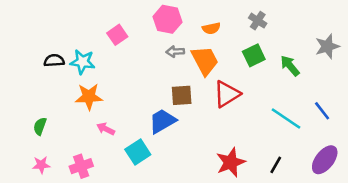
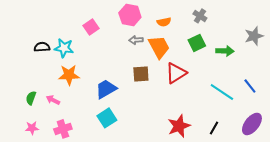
green arrow: (290, 66) -> (225, 51), turned 132
blue trapezoid: (162, 121) -> (106, 89), moved
pink arrow: (106, 129) -> (53, 100), moved

